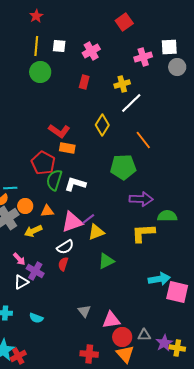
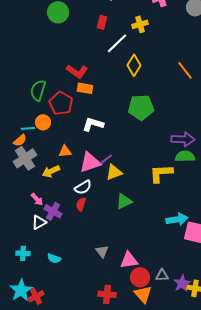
white line: (131, 103) -> (117, 43), moved
yellow diamond: (102, 125) -> (134, 65), moved
orange line: (143, 140) -> (185, 70), moved
green semicircle: (54, 180) -> (38, 90), moved
purple arrow: (141, 199) -> (183, 139), moved
orange circle: (25, 206) -> (43, 122), moved

